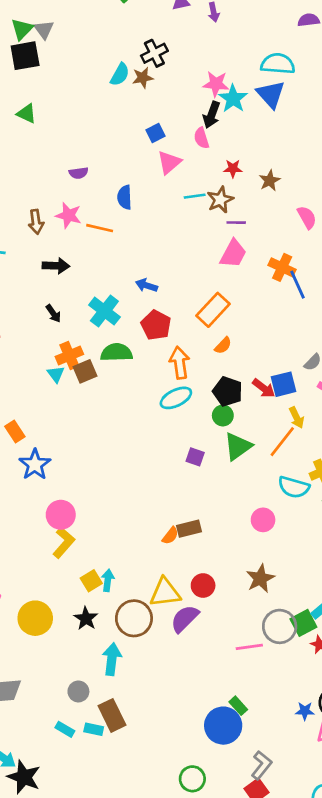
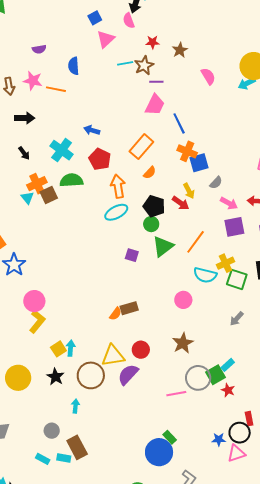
orange cross: (282, 267) -> (187, 151), moved
blue line: (297, 285) -> (179, 123), moved
blue square: (283, 384) -> (199, 163), moved
yellow arrow: (297, 418) -> (189, 191), moved
cyan arrow: (112, 659) -> (75, 406), size x0.6

